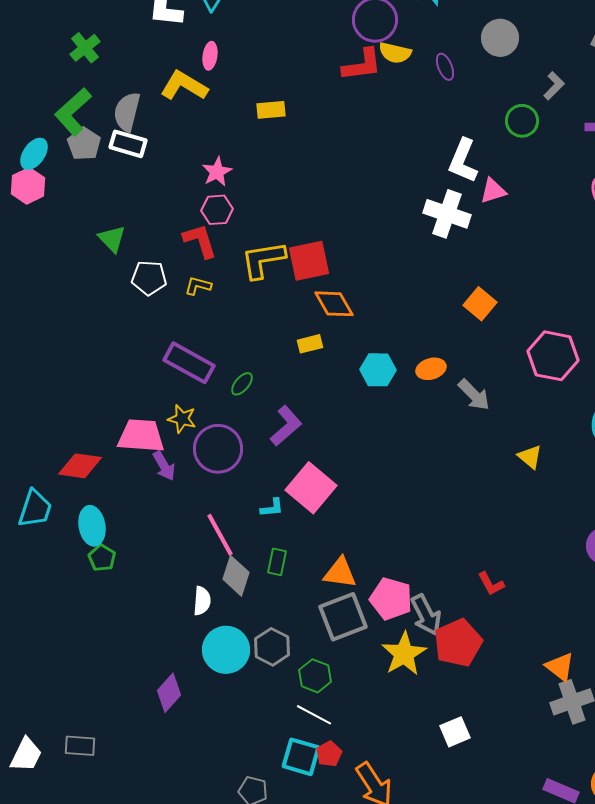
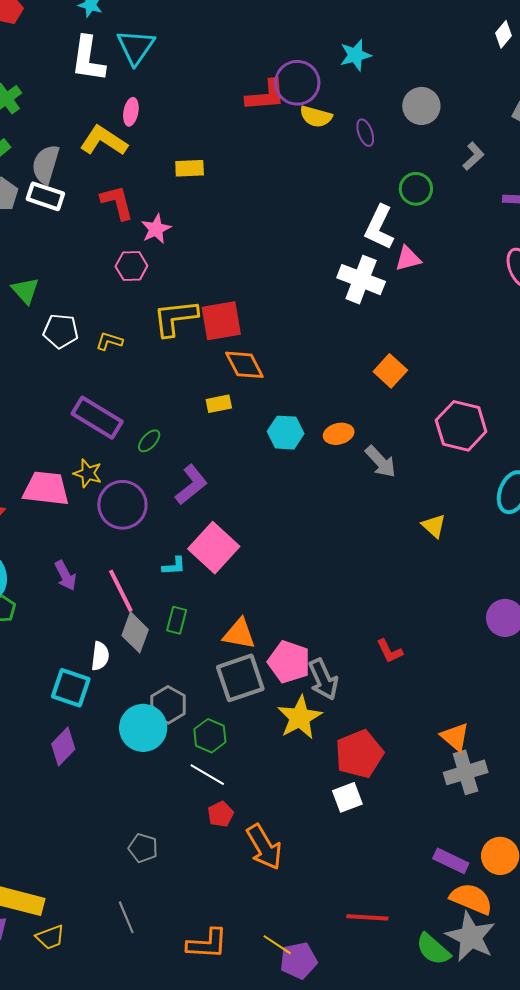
red L-shape: (362, 65) -> (266, 95), moved
green circle: (522, 121) -> (416, 189), moved
pink star: (217, 172) -> (156, 229), moved
red L-shape: (200, 241) -> (117, 202), moved
purple arrow: (164, 466) -> (65, 575), moved
red pentagon: (458, 643) -> (359, 754), moved
cyan circle: (226, 650) -> (143, 728), moved
cyan square: (301, 757) -> (71, 688), moved

